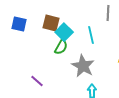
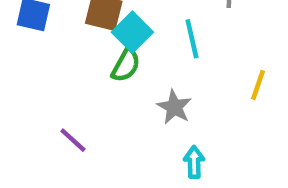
gray star: (83, 66) -> (174, 107), size x0.7

